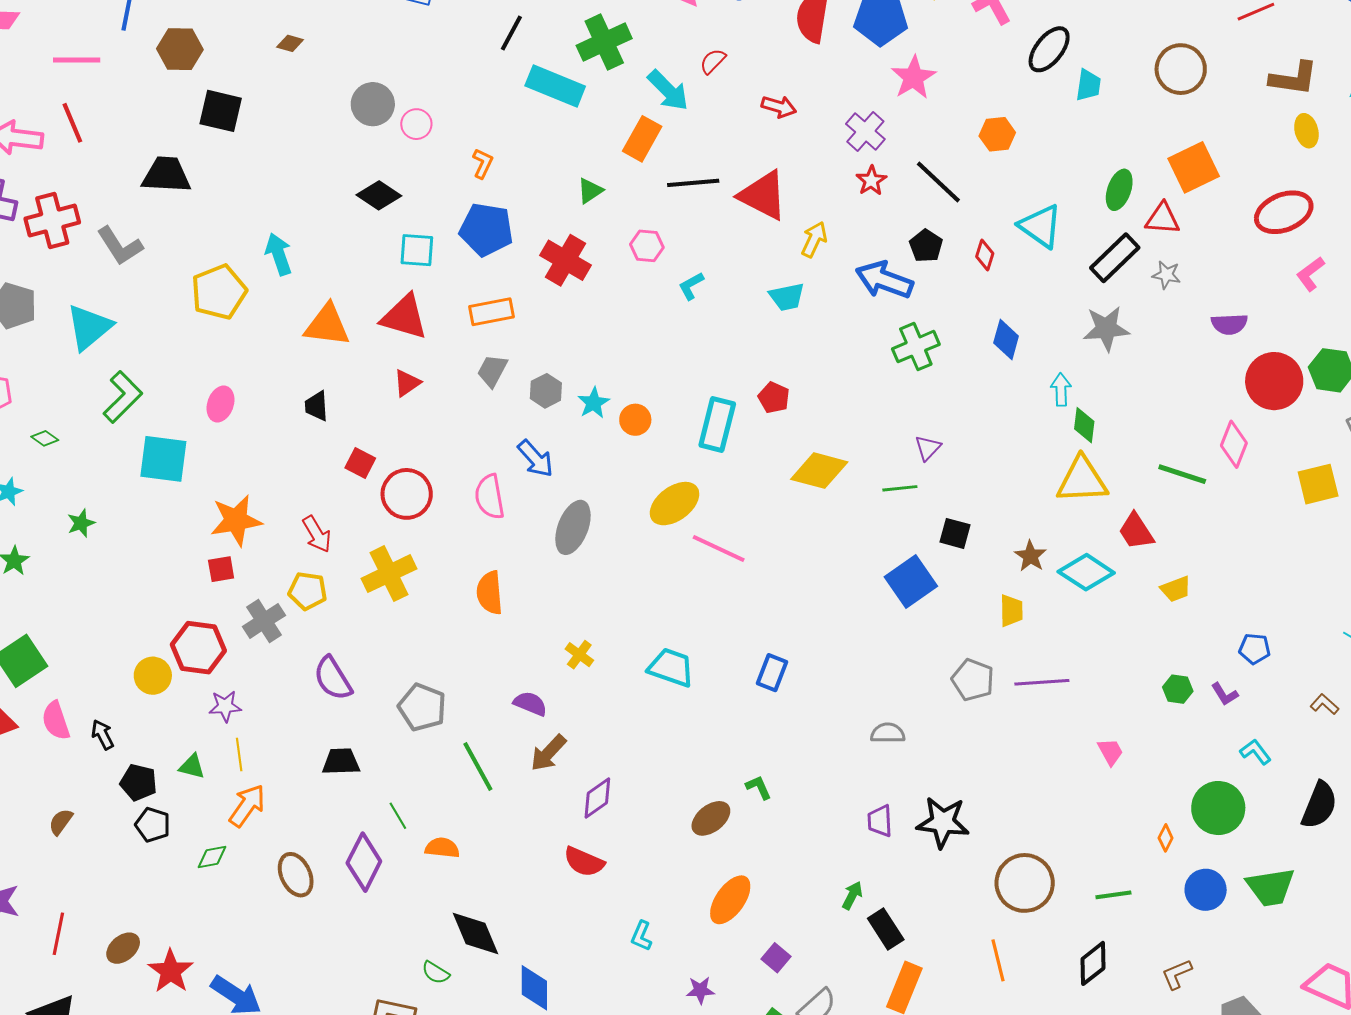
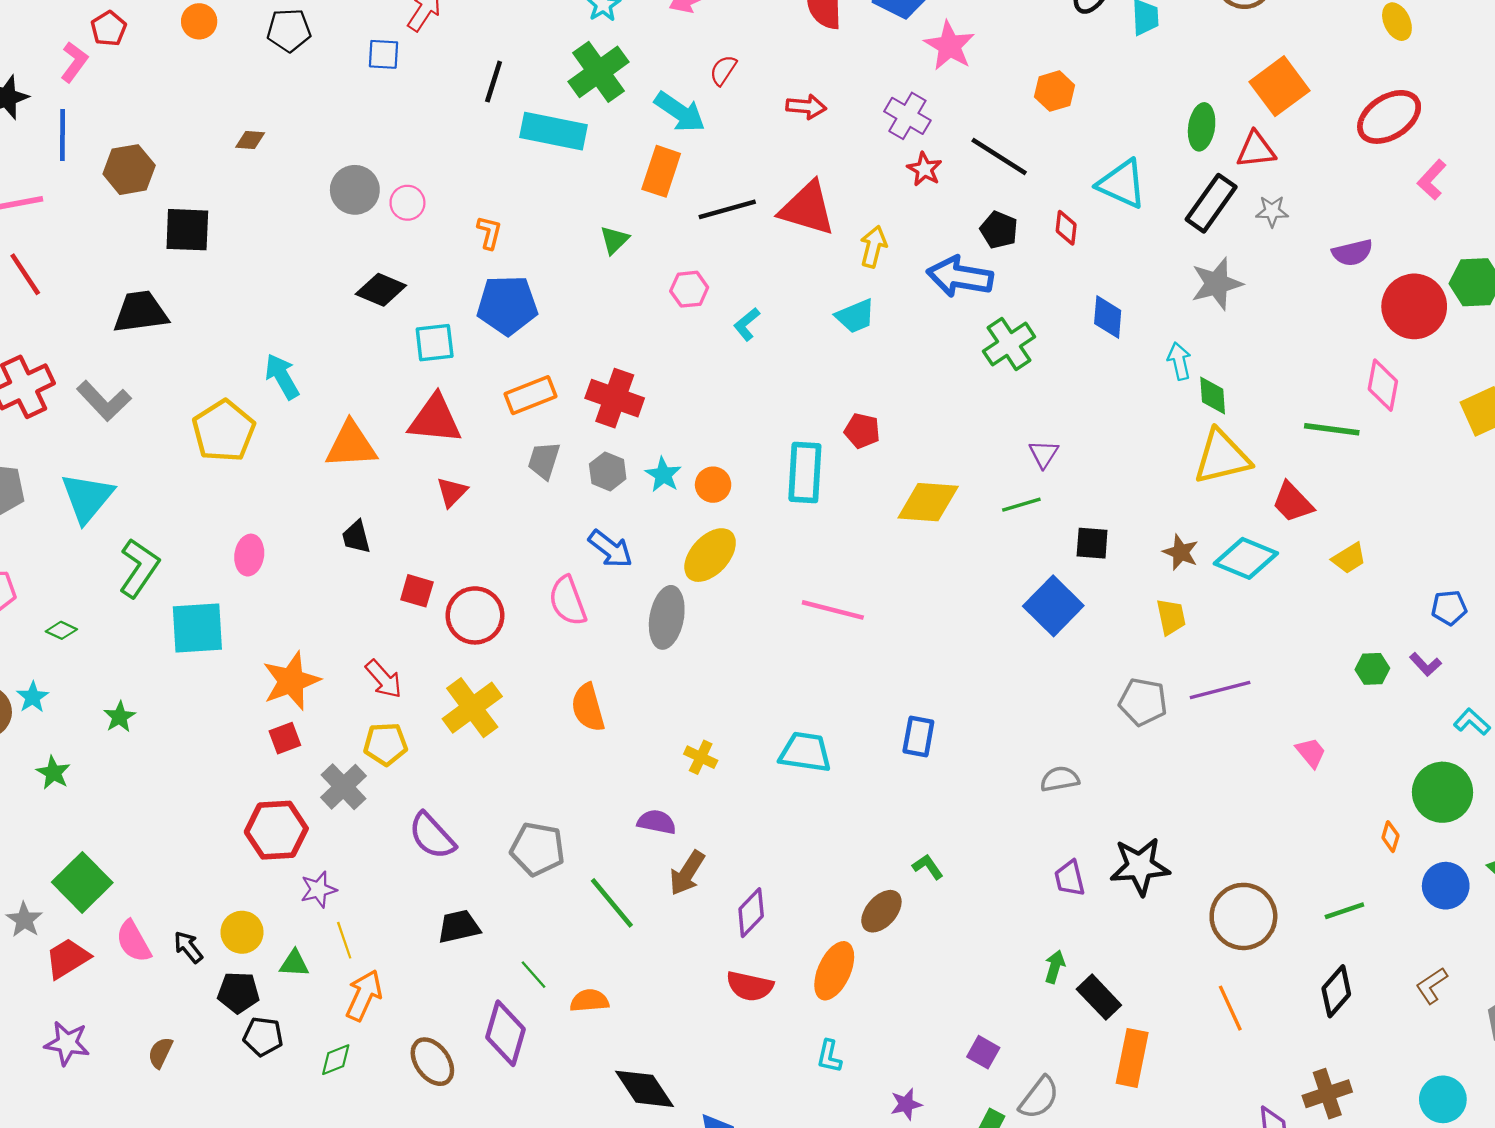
red cross: (566, 260) -> (615, 398), moved
yellow ellipse: (675, 504) -> (710, 555), moved
yellow circle: (153, 676) -> (242, 932), moved
orange ellipse: (730, 900) -> (834, 971), moved

